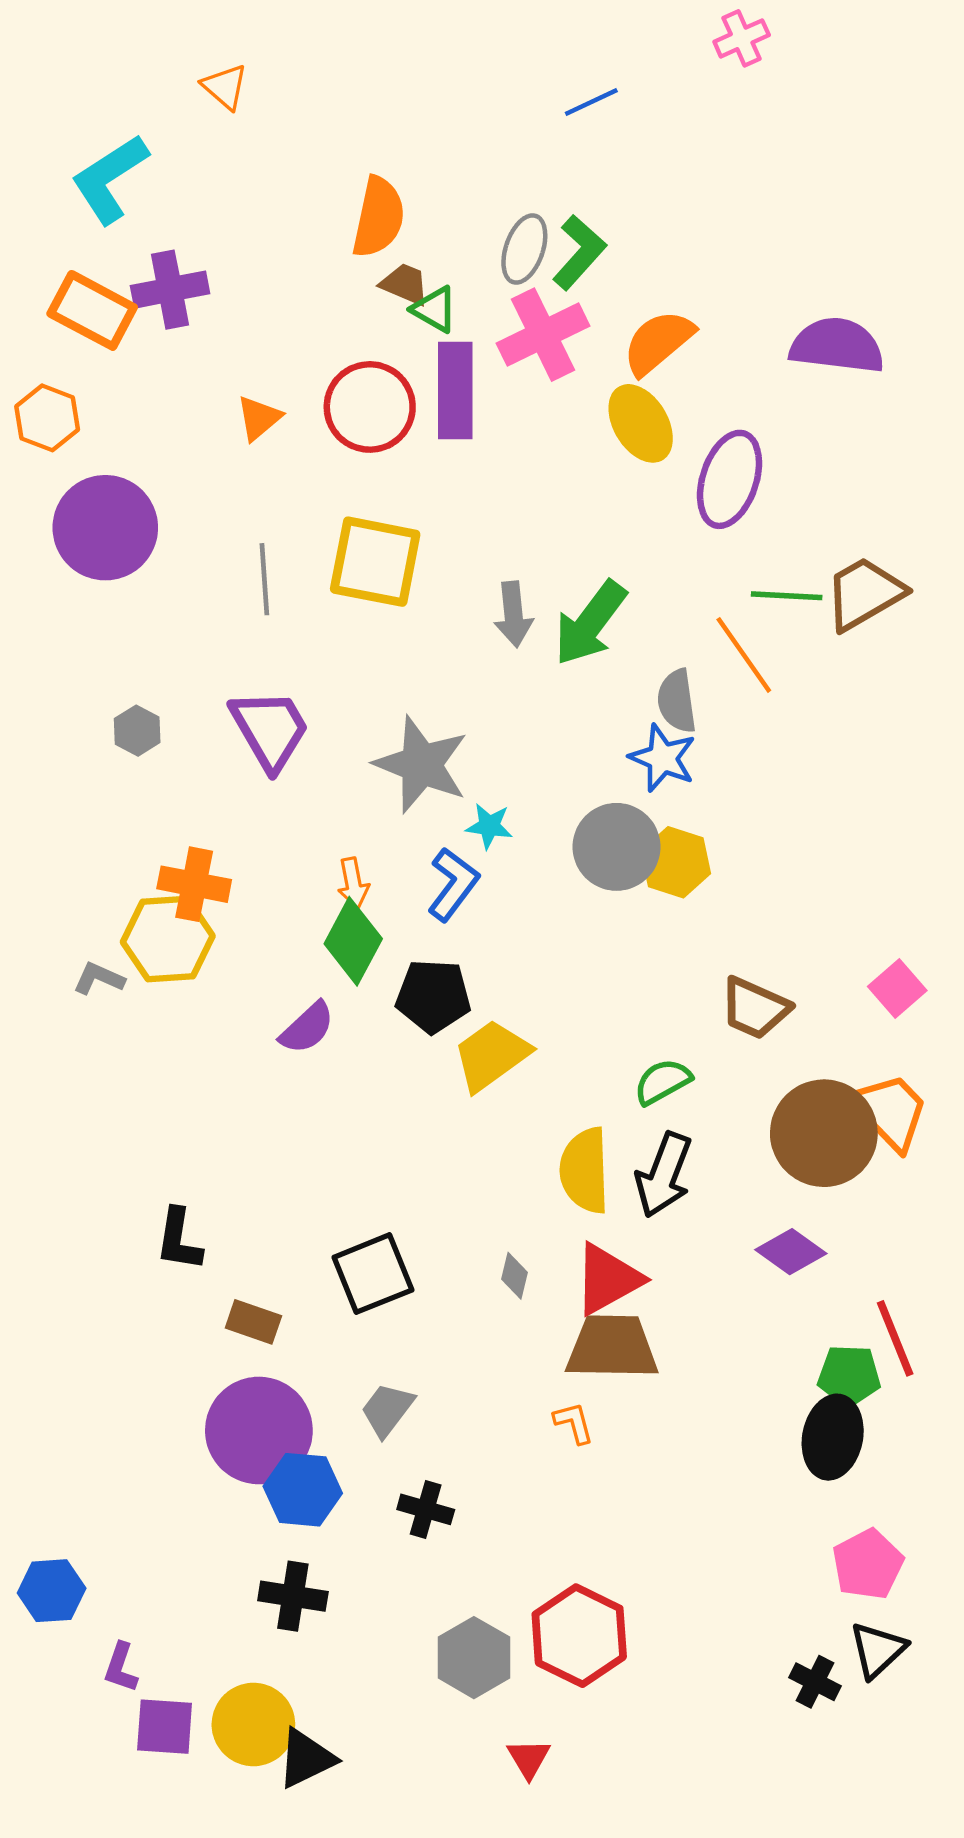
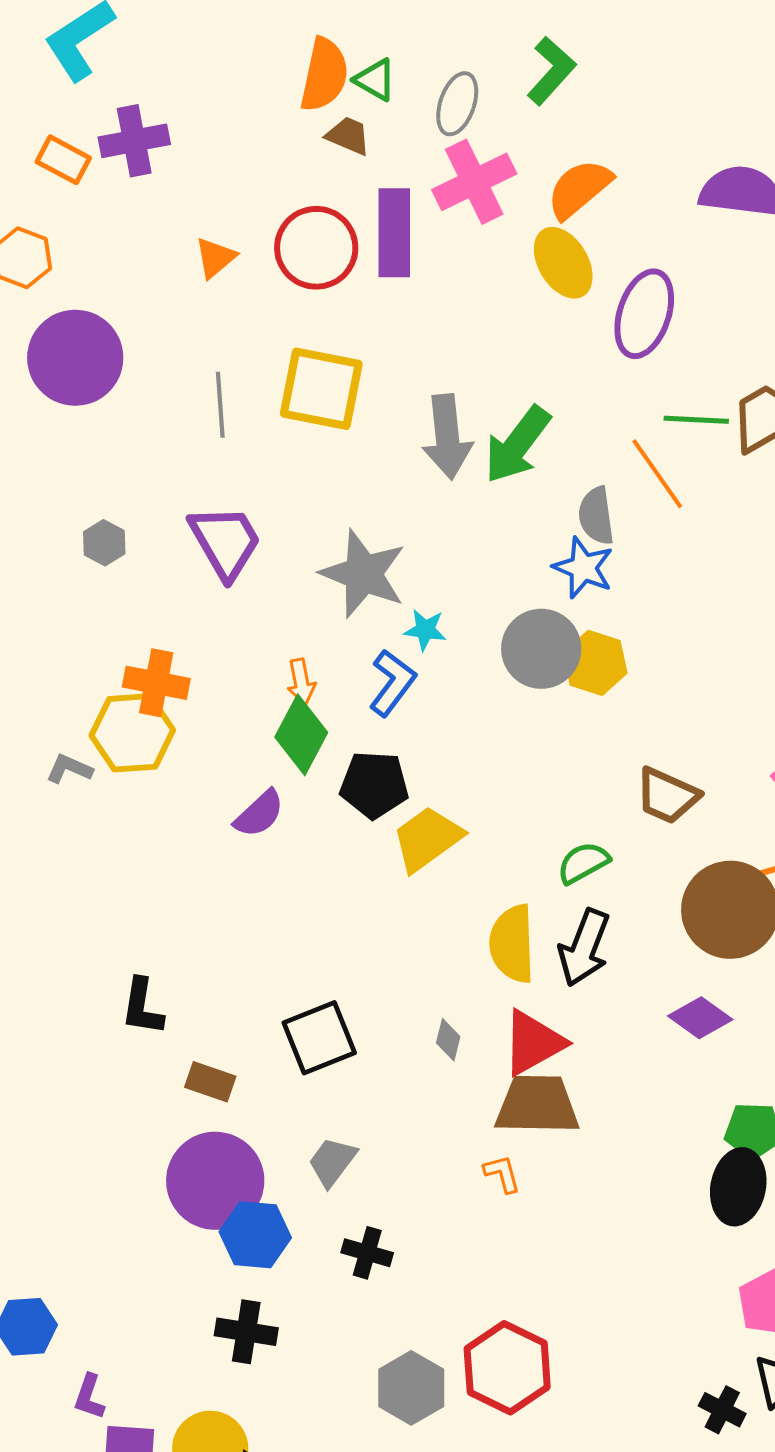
green L-shape: (579, 252) -> (551, 71), moved
green triangle: (434, 309) -> (375, 80), moved
orange rectangle: (92, 310) -> (63, 160), size x0.7
gray arrow: (513, 614) -> (447, 437), size x1.4

